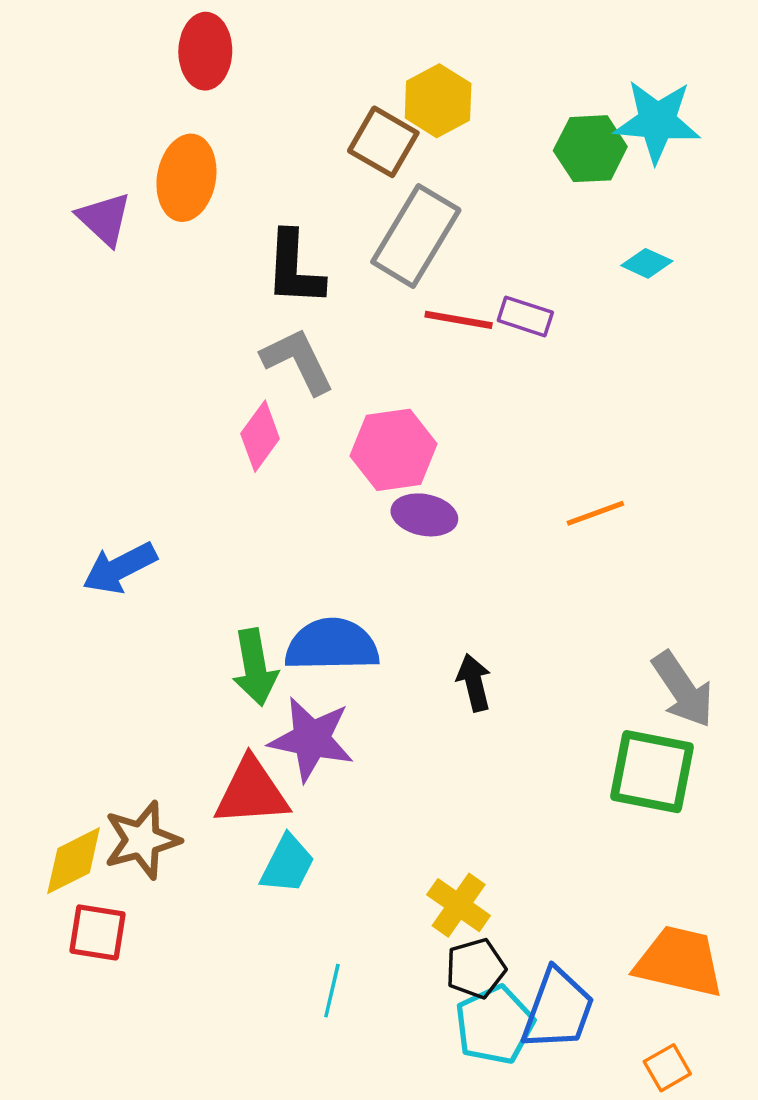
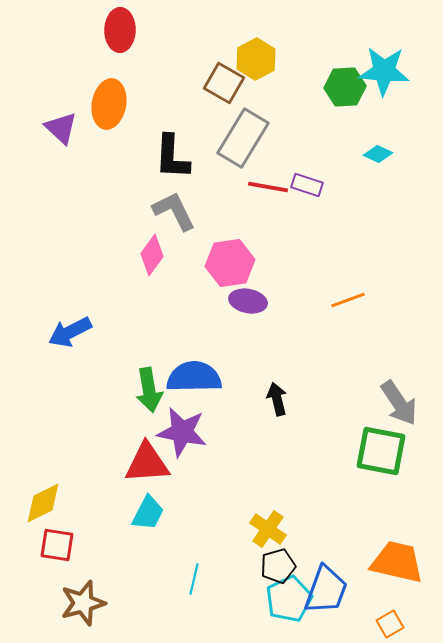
brown star: (142, 840) -> (83, 603), moved
cyan trapezoid: (287, 864) -> (148, 513), moved

